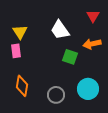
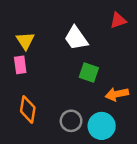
red triangle: (93, 16) -> (118, 20), turned 40
orange arrow: (92, 44) -> (117, 94), moved
cyan circle: (88, 89) -> (102, 126), moved

